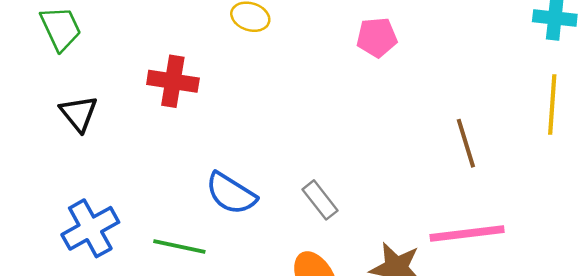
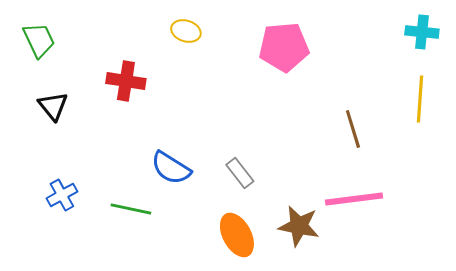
pink pentagon: (377, 37) -> (284, 47), size x1.6
blue cross: (90, 228) -> (62, 195), size x0.7

